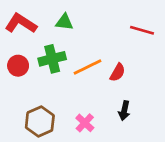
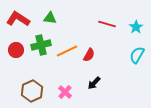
black arrow: (124, 111) -> (94, 83), turned 32

